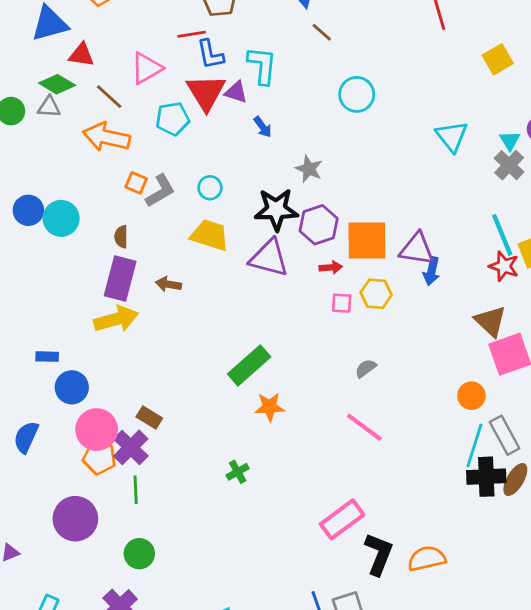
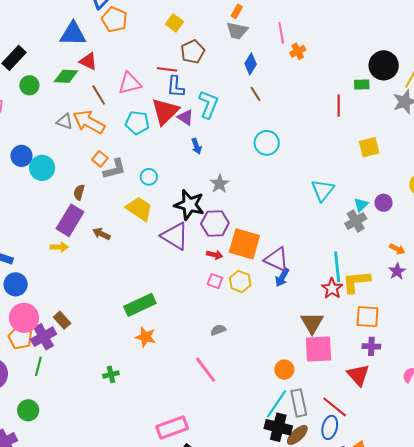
green diamond: (57, 84) -> (66, 76), turned -45
gray triangle: (49, 107) -> (65, 122), moved
yellow arrow: (116, 319) -> (59, 247), size x0.6

